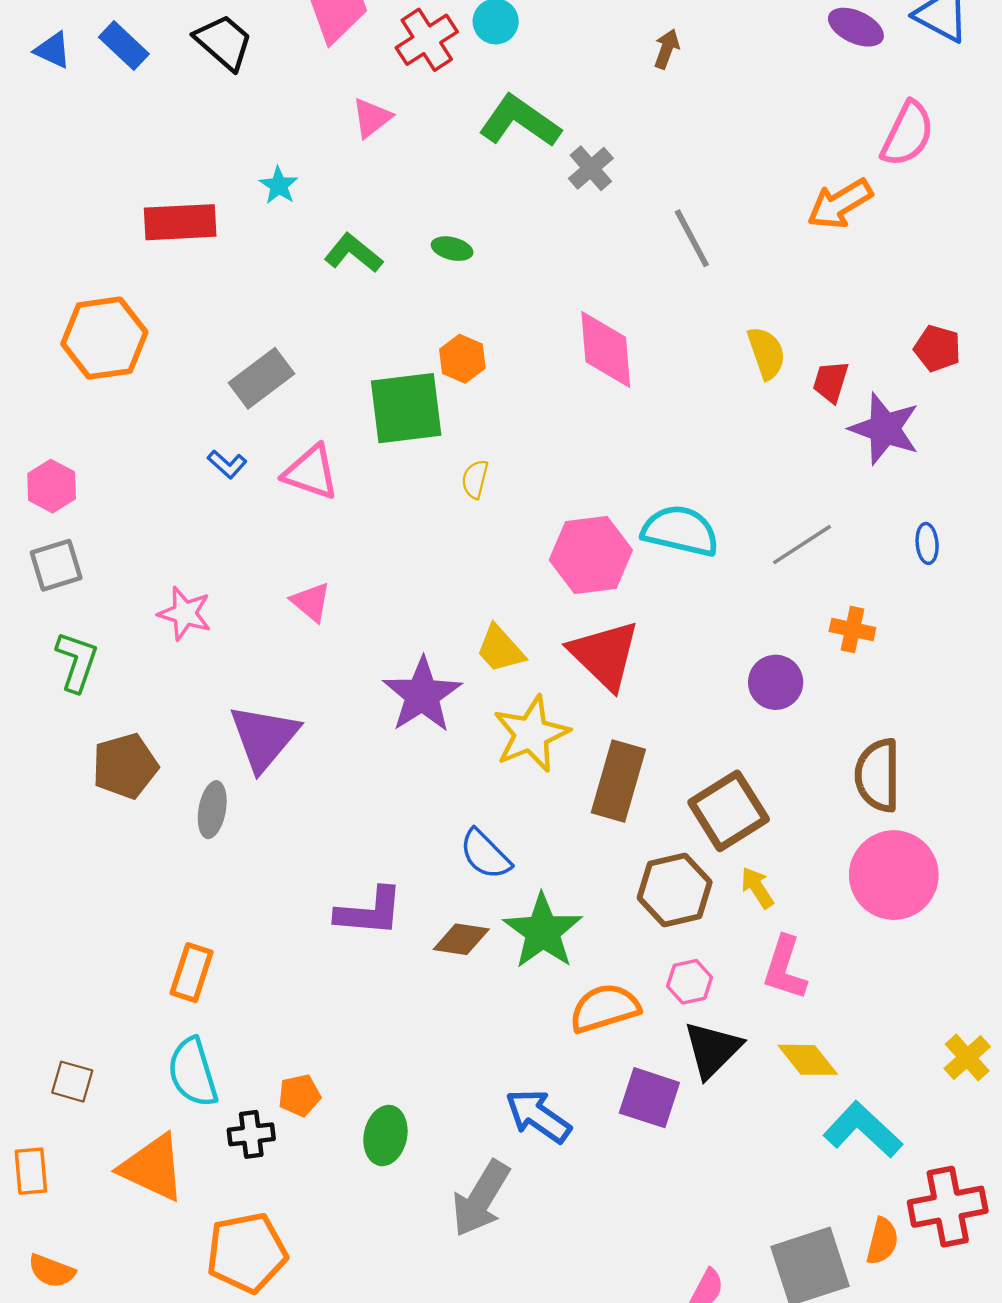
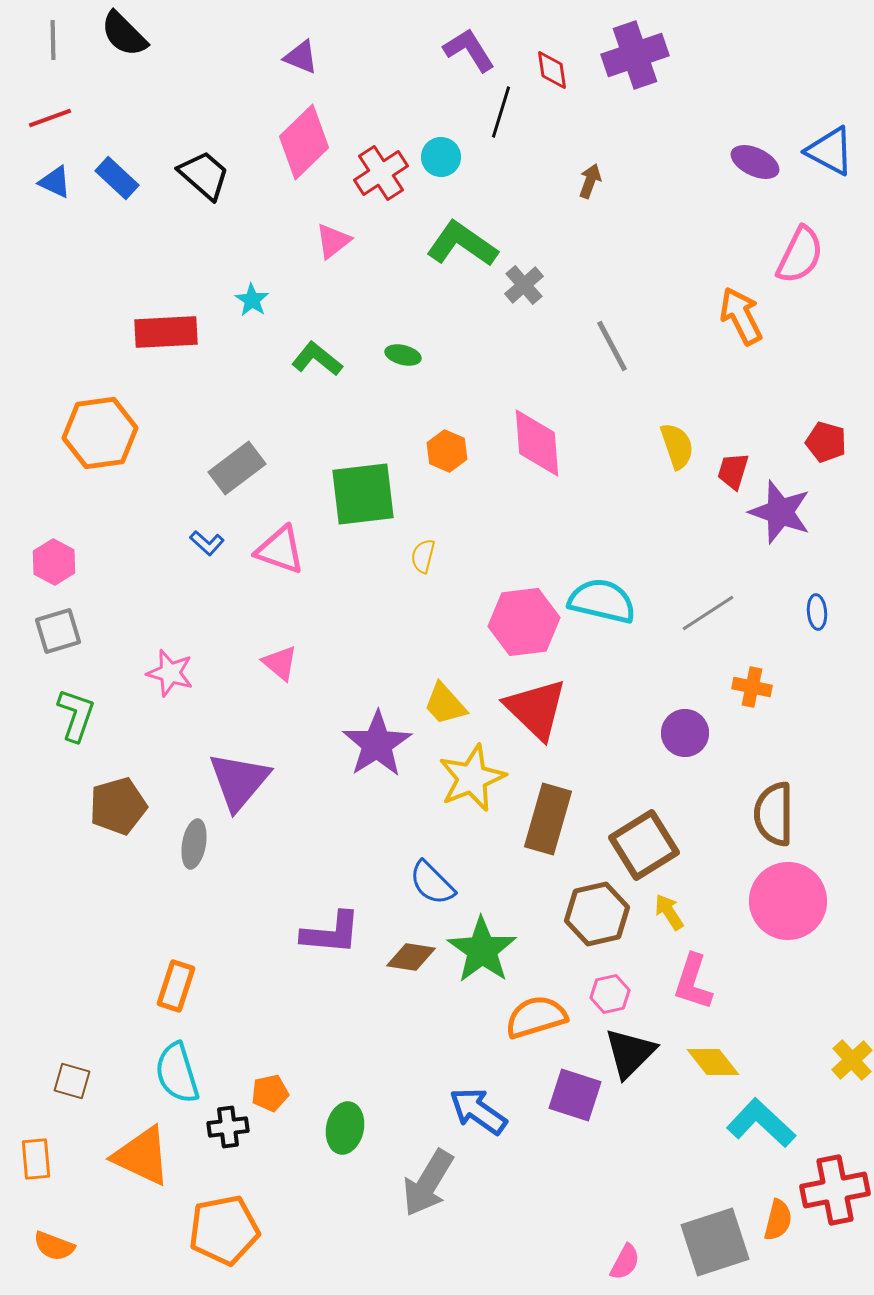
orange arrow: (840, 204) -> (741, 316), turned 94
orange hexagon: (462, 359) -> (447, 451), moved

